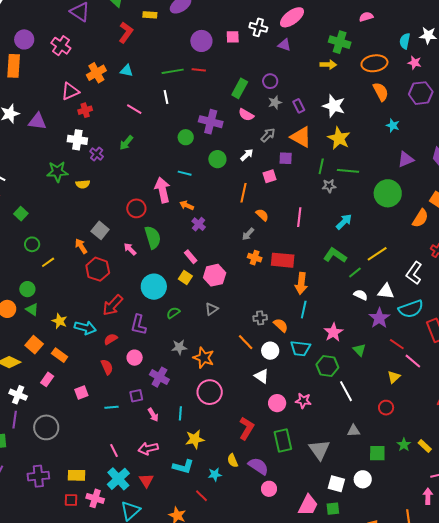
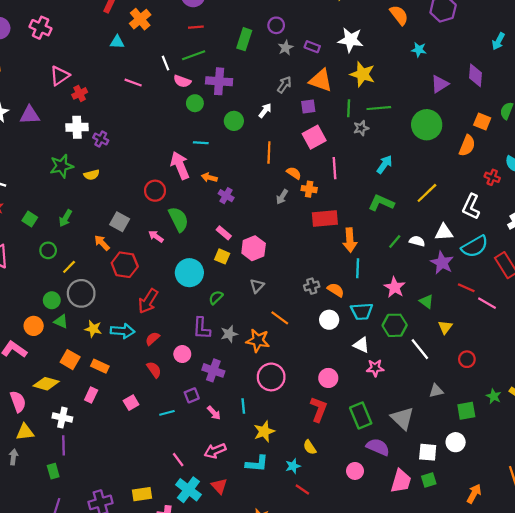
green line: (173, 71) -> (194, 55), moved
orange cross: (96, 73) -> (140, 19), moved
purple rectangle: (299, 106) -> (312, 47), turned -32
pink semicircle: (246, 115) -> (182, 81), moved
green arrow: (126, 143) -> (65, 218), moved
pink square: (270, 176) -> (314, 137), moved, size x1.5
orange cross: (255, 258) -> (309, 189), moved
green line: (355, 272) -> (395, 241), moved
purple L-shape: (138, 325) -> (202, 328), moved
orange line: (246, 342) -> (280, 318), moved
white triangle: (262, 376) -> (361, 345), moved
yellow triangle: (394, 377) -> (445, 327), moved
pink circle: (277, 403) -> (328, 378), moved
gray circle: (46, 427) -> (81, 293), moved
purple semicircle: (258, 466) -> (378, 447), moved
red line: (201, 496) -> (302, 490), moved

